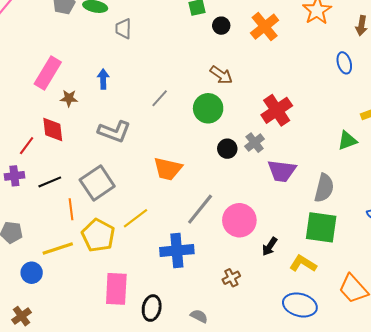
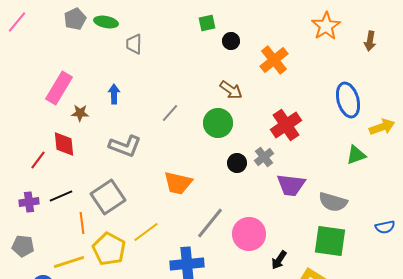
orange cross: (265, 27) -> (274, 60), moved
blue ellipse: (344, 63) -> (348, 100), moved, size x1.6
purple cross: (14, 176) -> (29, 202), moved
gray semicircle: (324, 188) -> (333, 202), turned 92

